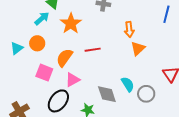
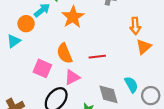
orange circle: (37, 43) -> (26, 24), moved
red line: (93, 50) -> (97, 57), moved
orange semicircle: (64, 58) -> (65, 53), turned -60

